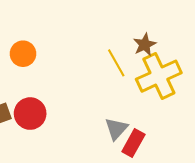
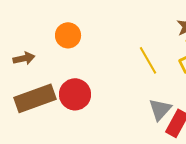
yellow line: (116, 63) -> (148, 60), moved

